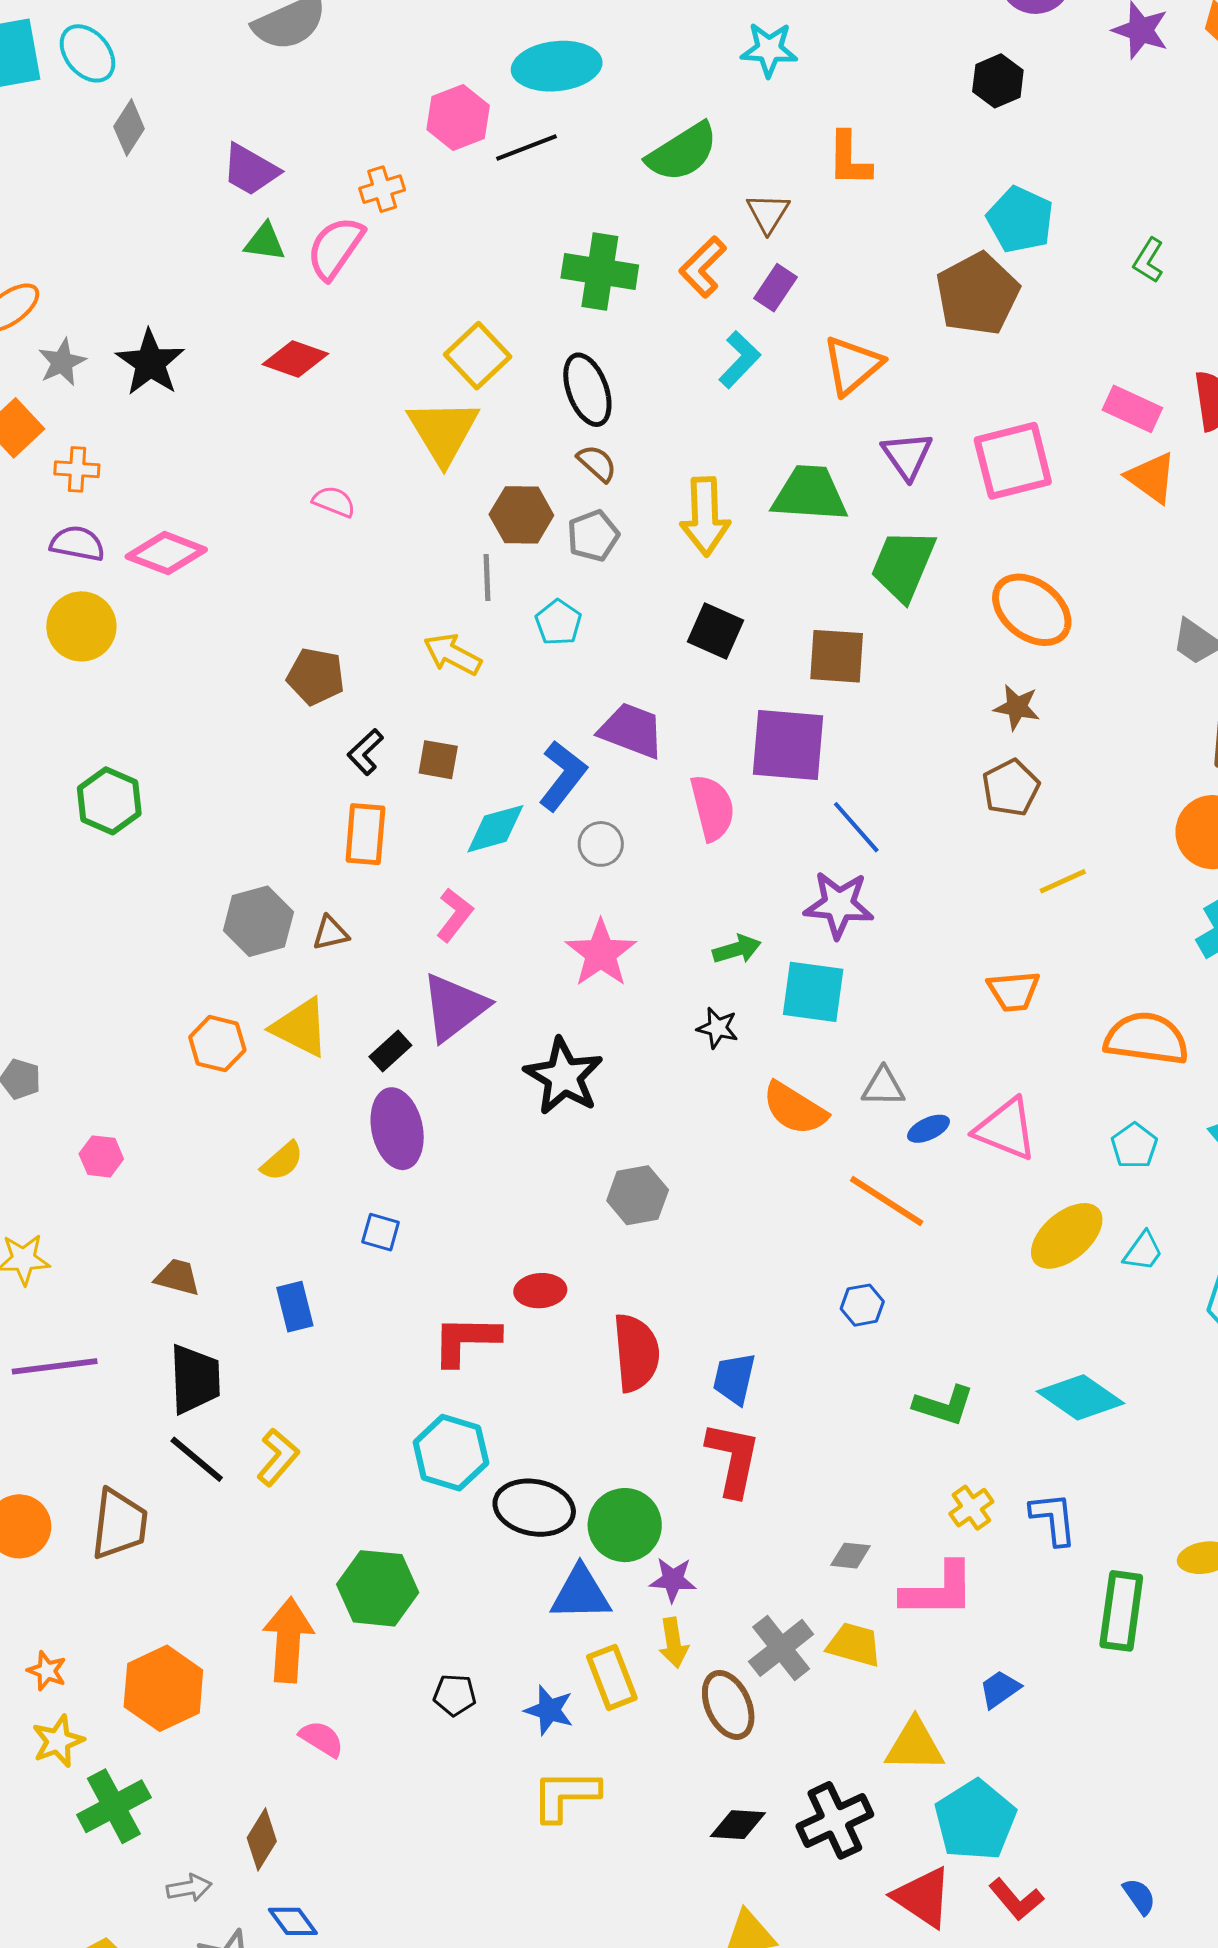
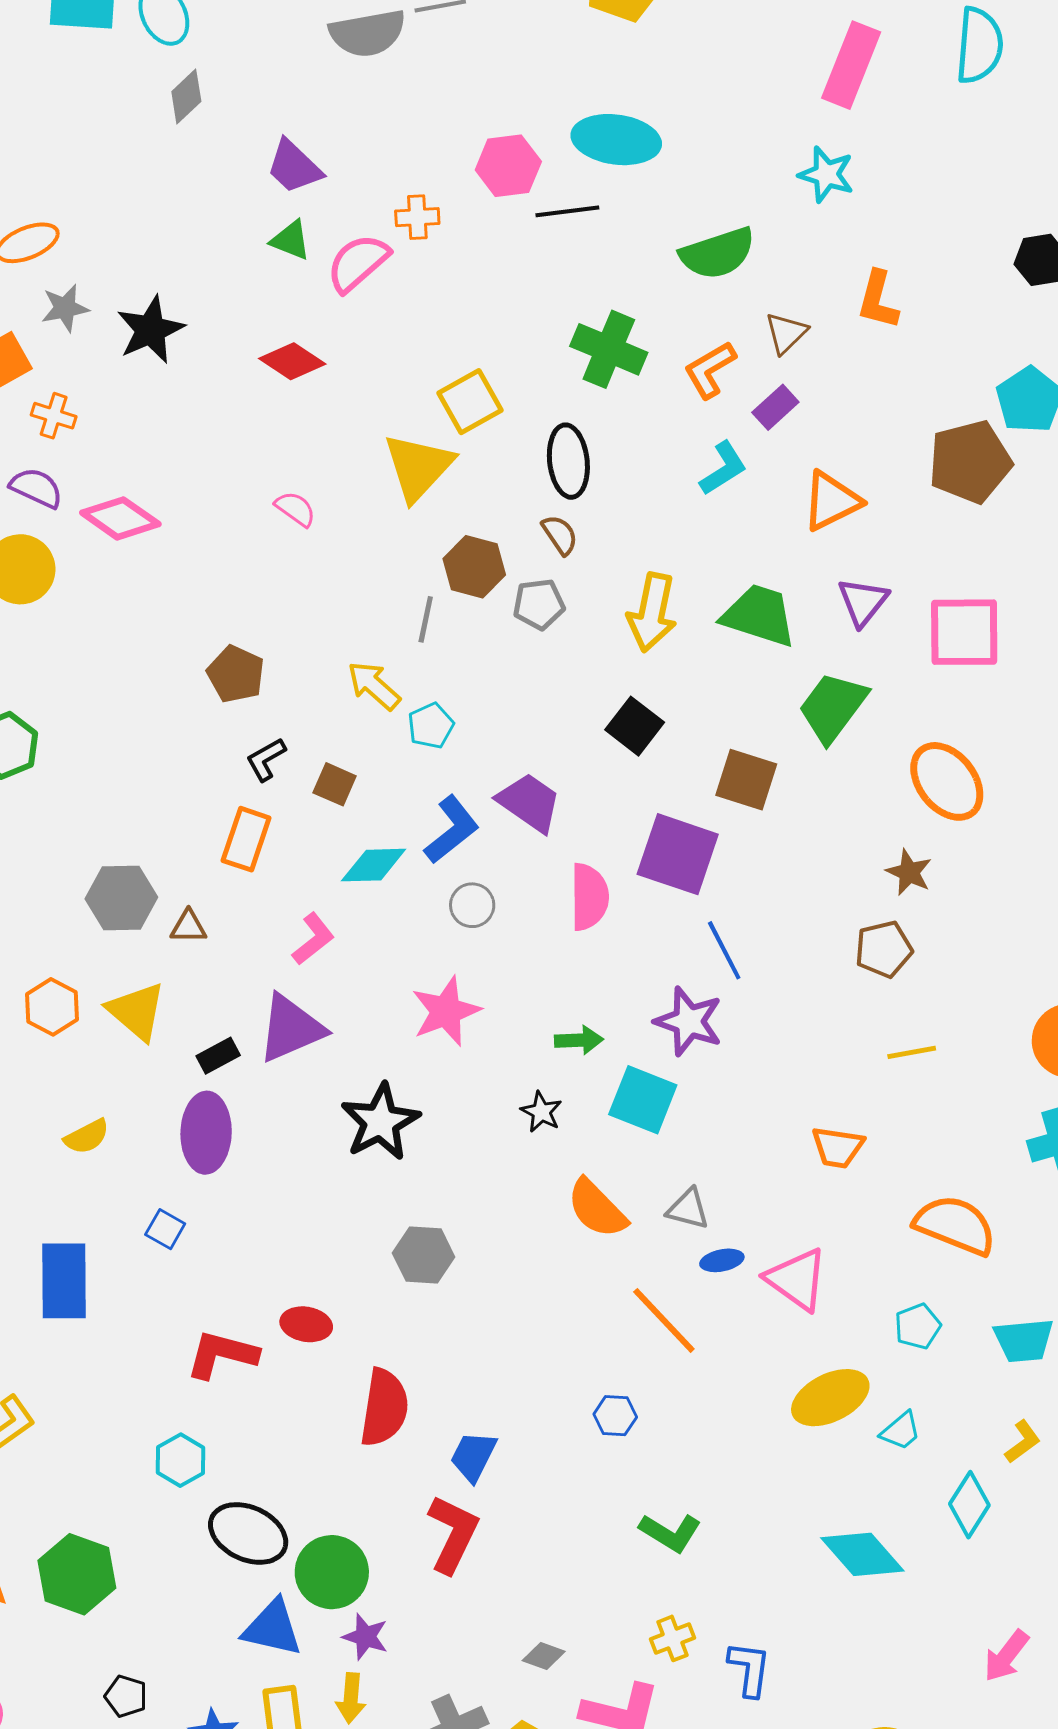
cyan pentagon: (558, 622) -> (431, 726), moved
blue rectangle: (295, 1307) -> (64, 1281), size x1.6
cyan diamond: (1081, 1397) -> (862, 1554), moved
cyan hexagon: (451, 1453) -> (181, 1460), size x0.7

